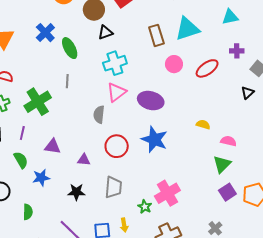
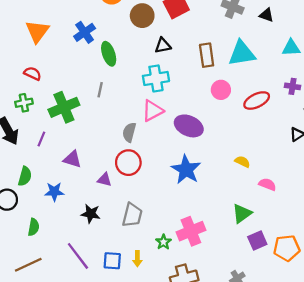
black triangle: (105, 32) -> (163, 46), moved
red circle: (117, 146) -> (128, 163), moved
green semicircle: (21, 160) -> (25, 176), moved, turned 36
green triangle: (222, 164) -> (242, 214), moved

